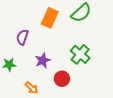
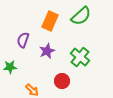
purple star: (43, 60) -> (47, 51), moved

